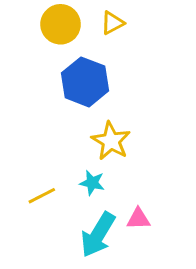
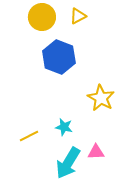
yellow star: (111, 141) -> (101, 98), moved

